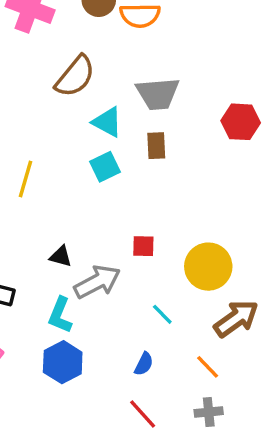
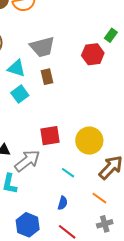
red square: (143, 246) -> (50, 136), size x1.5
blue hexagon: (63, 362) -> (28, 225), moved

